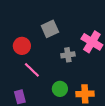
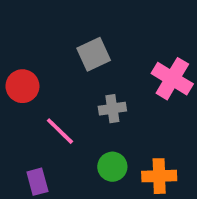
red circle: (22, 46) -> (22, 86), moved
gray cross: (68, 55) -> (112, 109), moved

